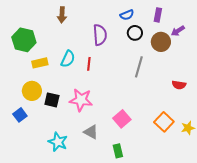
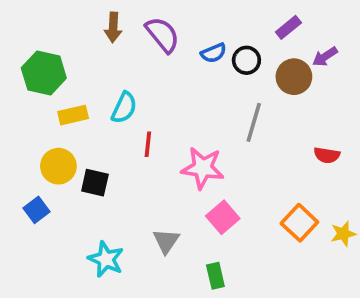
blue semicircle: (127, 15) -> (214, 53), moved
purple rectangle: (158, 15) -> (288, 27), turned 40
purple semicircle: (100, 35) -> (162, 35), moved, turned -35
red line: (89, 64) -> (148, 144), moved
pink star: (81, 100) -> (203, 168), moved
gray triangle: (91, 132) -> (166, 241), turned 35

